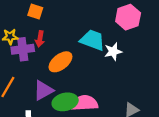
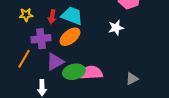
cyan trapezoid: (93, 40) -> (72, 16), moved
purple cross: (23, 49) -> (41, 39), moved

